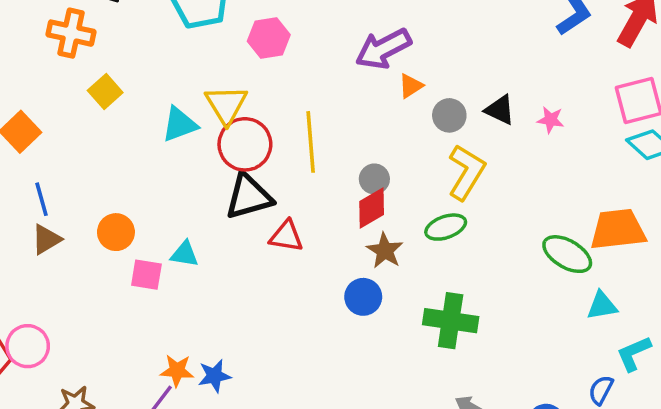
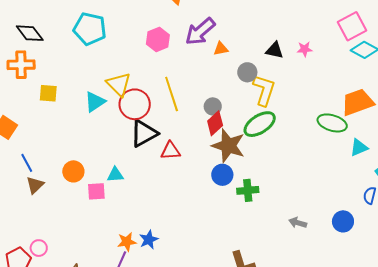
pink hexagon: (269, 38) -> (158, 39), moved
orange triangle: (411, 86) -> (221, 49), turned 35
yellow square: (105, 91) -> (48, 93), turned -30
gray circle: (449, 115) -> (247, 72), moved
green ellipse: (446, 227) -> (260, 124), size x1.4
brown star: (385, 251) -> (228, 146), size x1.6
green cross: (451, 321) -> (248, 190), moved, size x0.7
pink circle: (28, 346) -> (39, 248), size x0.7

